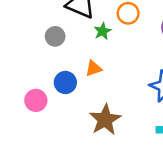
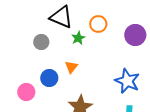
orange triangle: (94, 68) -> (71, 67), turned -32

